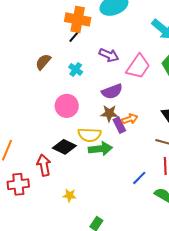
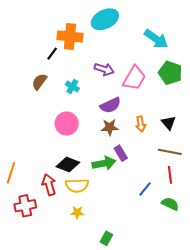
black line: (74, 36) -> (52, 54), moved
orange arrow: (130, 119) -> (141, 124), moved, turned 105
purple rectangle: (119, 125) -> (121, 153), moved
yellow semicircle: (89, 135) -> (77, 185), moved

